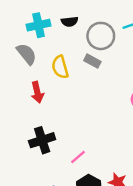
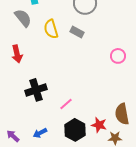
gray rectangle: (92, 61) -> (77, 32), moved
red arrow: (37, 92) -> (17, 54), moved

